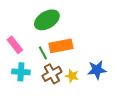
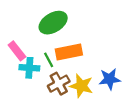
cyan cross: (21, 72) -> (29, 68), moved
yellow star: (72, 76) -> (81, 86), size x1.5

